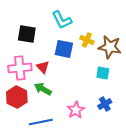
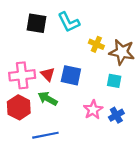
black square: (27, 34) -> (37, 23), moved
blue square: (64, 49) -> (71, 75), moved
pink star: (76, 110) -> (93, 110), moved

